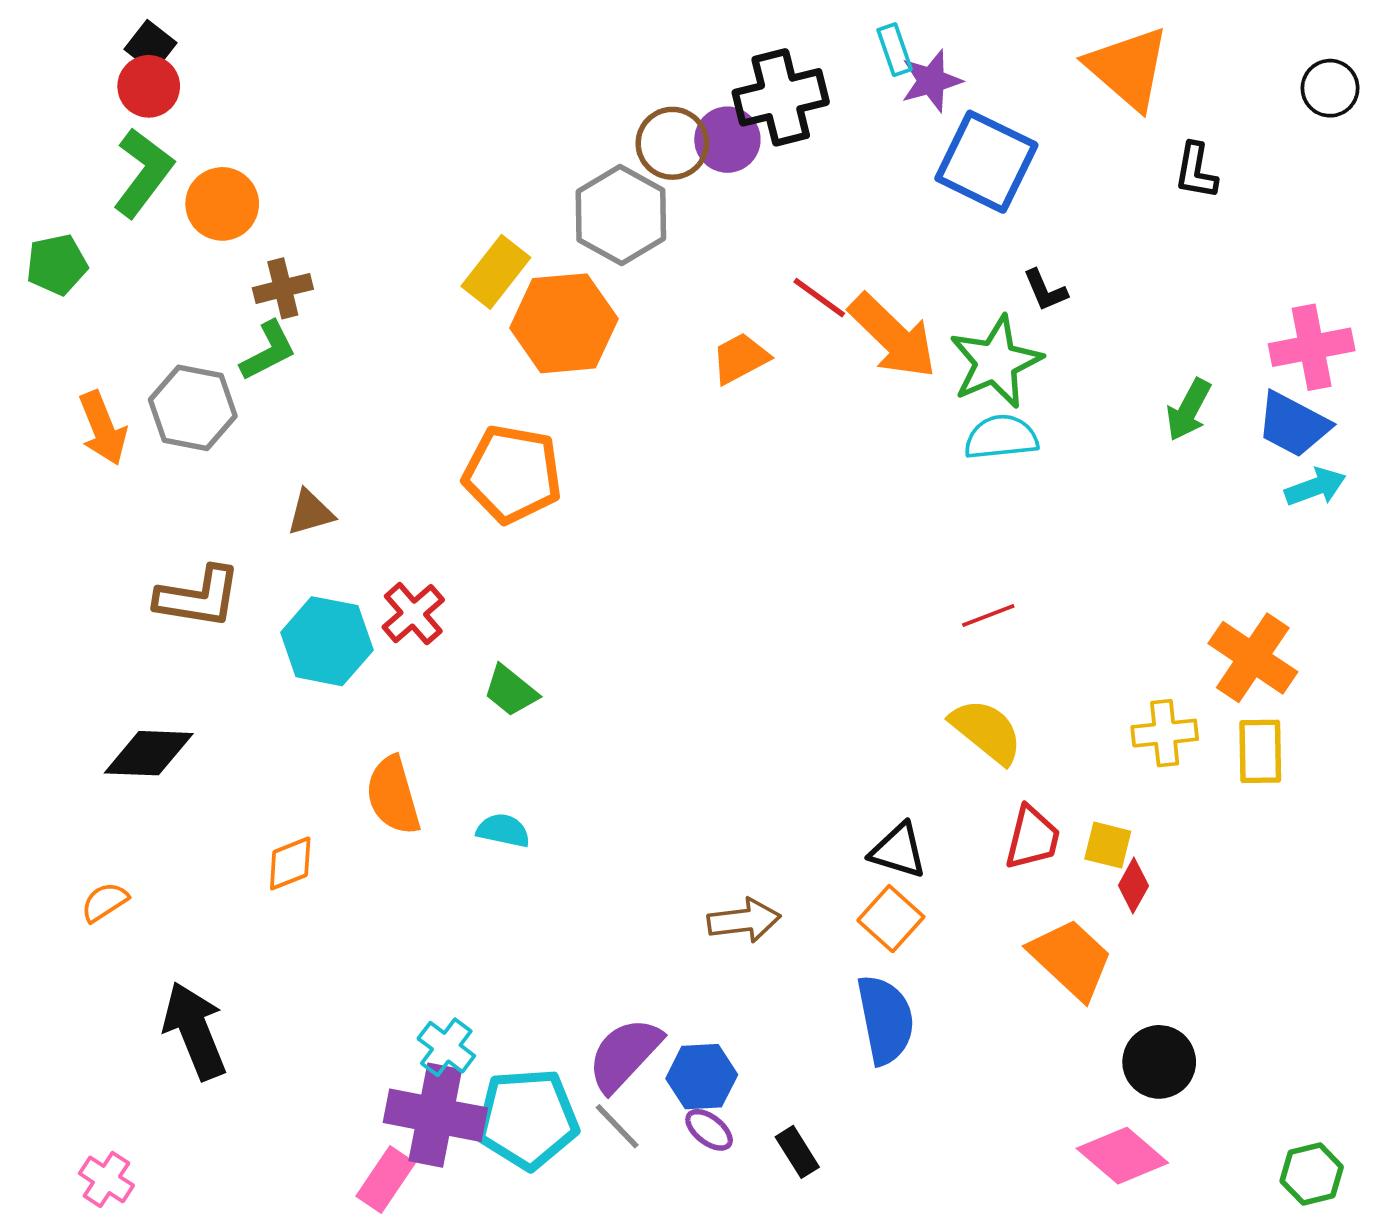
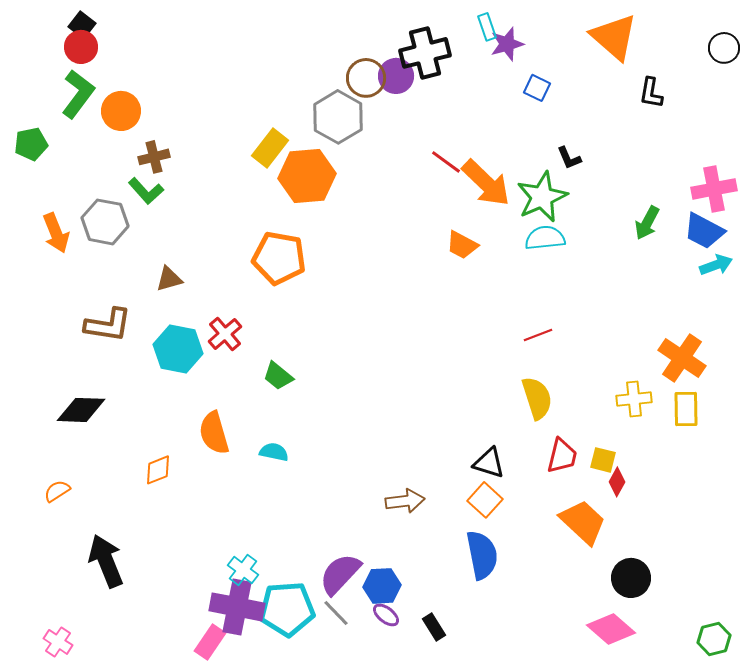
blue square: (986, 162) -> (537, 88), size x0.5
green L-shape: (268, 351) -> (146, 191), turned 75
orange trapezoid: (740, 358) -> (462, 245), moved, turned -124
yellow semicircle: (986, 731) -> (537, 398), turned 33

